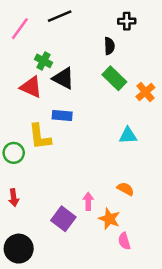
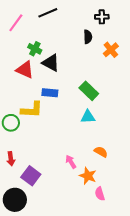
green rectangle: (114, 78) -> (89, 91), moved
orange cross: (145, 92) -> (111, 50), moved
cyan triangle: (128, 135) -> (88, 117), moved
yellow L-shape: (40, 137) -> (32, 110), turned -80
pink arrow: (88, 201) -> (71, 162), turned -32
purple square: (63, 219) -> (31, 176), moved

